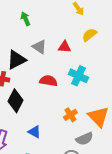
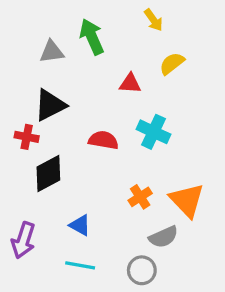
green arrow: (25, 19) -> (92, 37), moved, size x1.5
gray triangle: (39, 47) -> (52, 52), moved, turned -42
black diamond: (15, 101) -> (48, 174), turned 35

